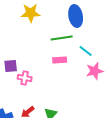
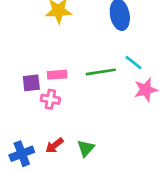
green line: (62, 38) -> (101, 72), moved
pink rectangle: (60, 60) -> (57, 75), moved

